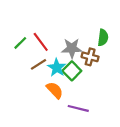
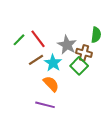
gray star: (72, 48) -> (67, 45), turned 30
green square: (72, 71) -> (79, 66), moved
purple line: (78, 108) -> (45, 105), moved

